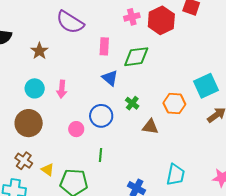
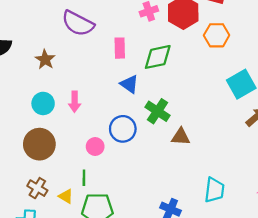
green cross: (132, 103) -> (157, 111), size x1.5
orange hexagon: (174, 104) -> (217, 35), moved
green line: (101, 155) -> (84, 178), moved

